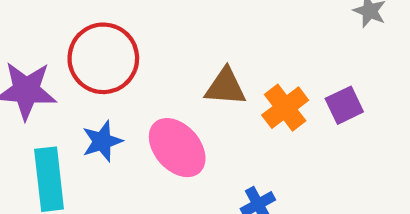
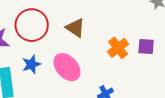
brown triangle: (225, 87) -> (75, 28), moved, turned 30
purple square: (344, 105) -> (146, 46), turned 30

